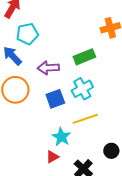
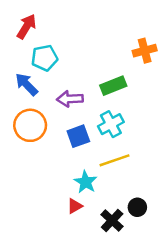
black circle: (111, 151) -> (137, 207), moved

